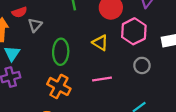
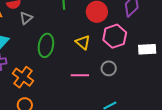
gray circle: (142, 65) -> (109, 68), moved
orange cross: (59, 86) -> (23, 77), moved

